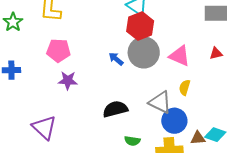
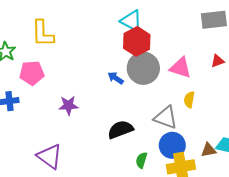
pink pentagon: (59, 50) -> (32, 73), moved
blue circle: (174, 121) -> (172, 145), moved
green semicircle: (132, 141) -> (141, 160), turned 105

